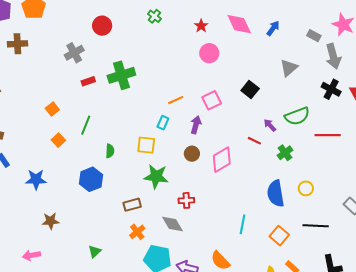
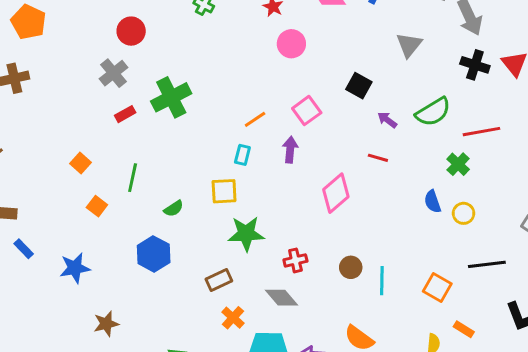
gray cross: (74, 53) -> (113, 73), moved
purple arrow: (270, 125) -> (387, 120), moved
green semicircle: (110, 151) -> (174, 209), turned 64
green cross: (285, 153) -> (458, 164), moved
brown circle: (192, 154) -> (351, 267), moved
blue semicircle: (276, 193) -> (433, 202), moved, size x0.6

